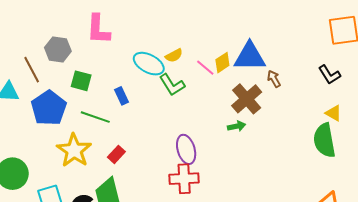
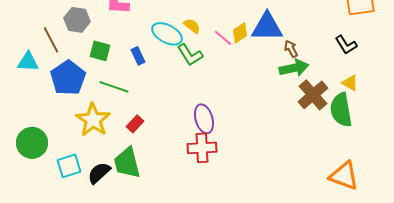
yellow semicircle: (174, 56) -> (192, 26), turned -114
blue rectangle: (121, 96) -> (138, 56), moved
brown cross: (247, 99) -> (313, 95), moved
green arrow: (237, 126) -> (294, 68), moved, size x1.6

